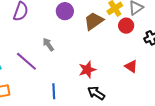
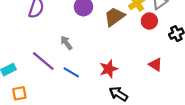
blue line: (54, 91) -> (71, 72), moved, turned -56

